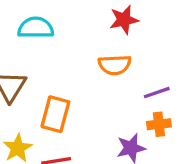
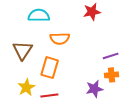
orange semicircle: (115, 65) -> (60, 39), moved

